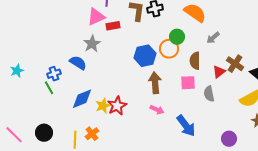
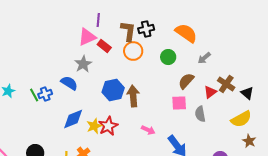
red rectangle: (113, 26) -> (104, 46), turned 48
orange circle: (169, 49) -> (133, 51), moved
blue hexagon: (145, 56) -> (113, 90), moved
brown semicircle: (195, 61) -> (186, 81), turned 42
brown arrow: (155, 83) -> (133, 96), moved
green line: (49, 88) -> (34, 95), moved

